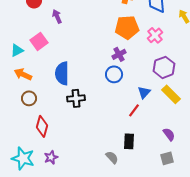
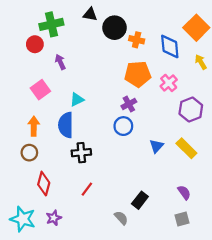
cyan triangle: (17, 50) -> (77, 100), moved
purple hexagon: (164, 67) -> (191, 109), moved
orange arrow: (23, 74) -> (34, 126), moved, turned 66
red line: (134, 110) -> (87, 189), moved
black rectangle: (129, 141) -> (140, 200), turned 35

